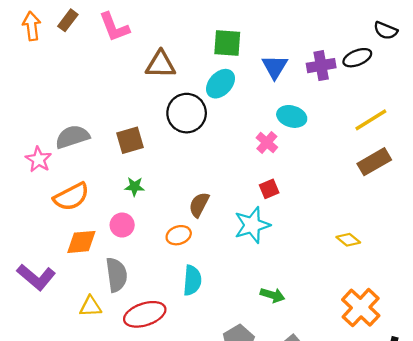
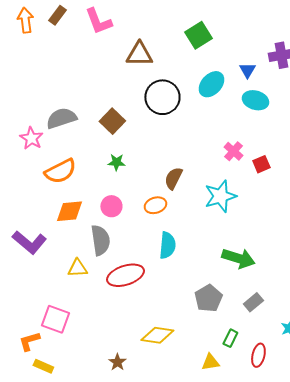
green square: (227, 43) -> (198, 35), turned -36
blue triangle: (275, 67) -> (247, 70), moved, size x0.7
cyan ellipse: (220, 84) -> (211, 84), moved
brown square: (130, 140) -> (112, 121), turned -30
pink cross: (267, 142) -> (233, 151), moved
red square: (269, 189) -> (261, 164), moved
pink circle: (122, 225) -> (111, 206), moved
green arrow: (272, 295) -> (238, 258), size x1.5

